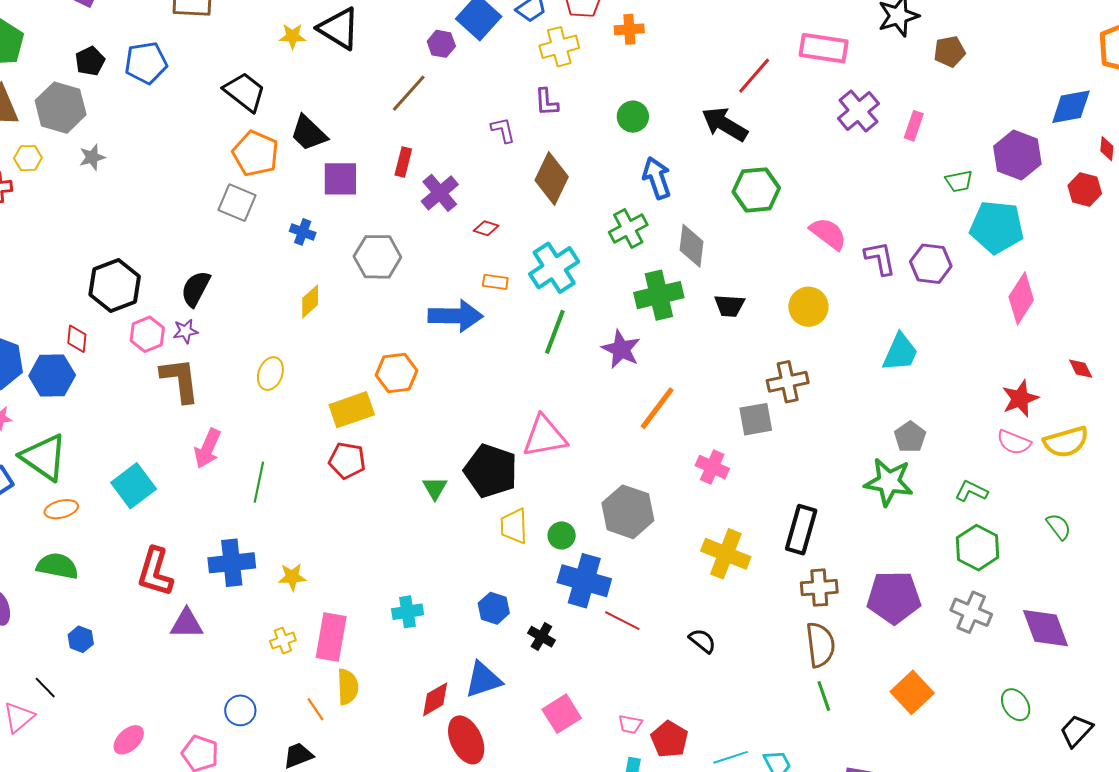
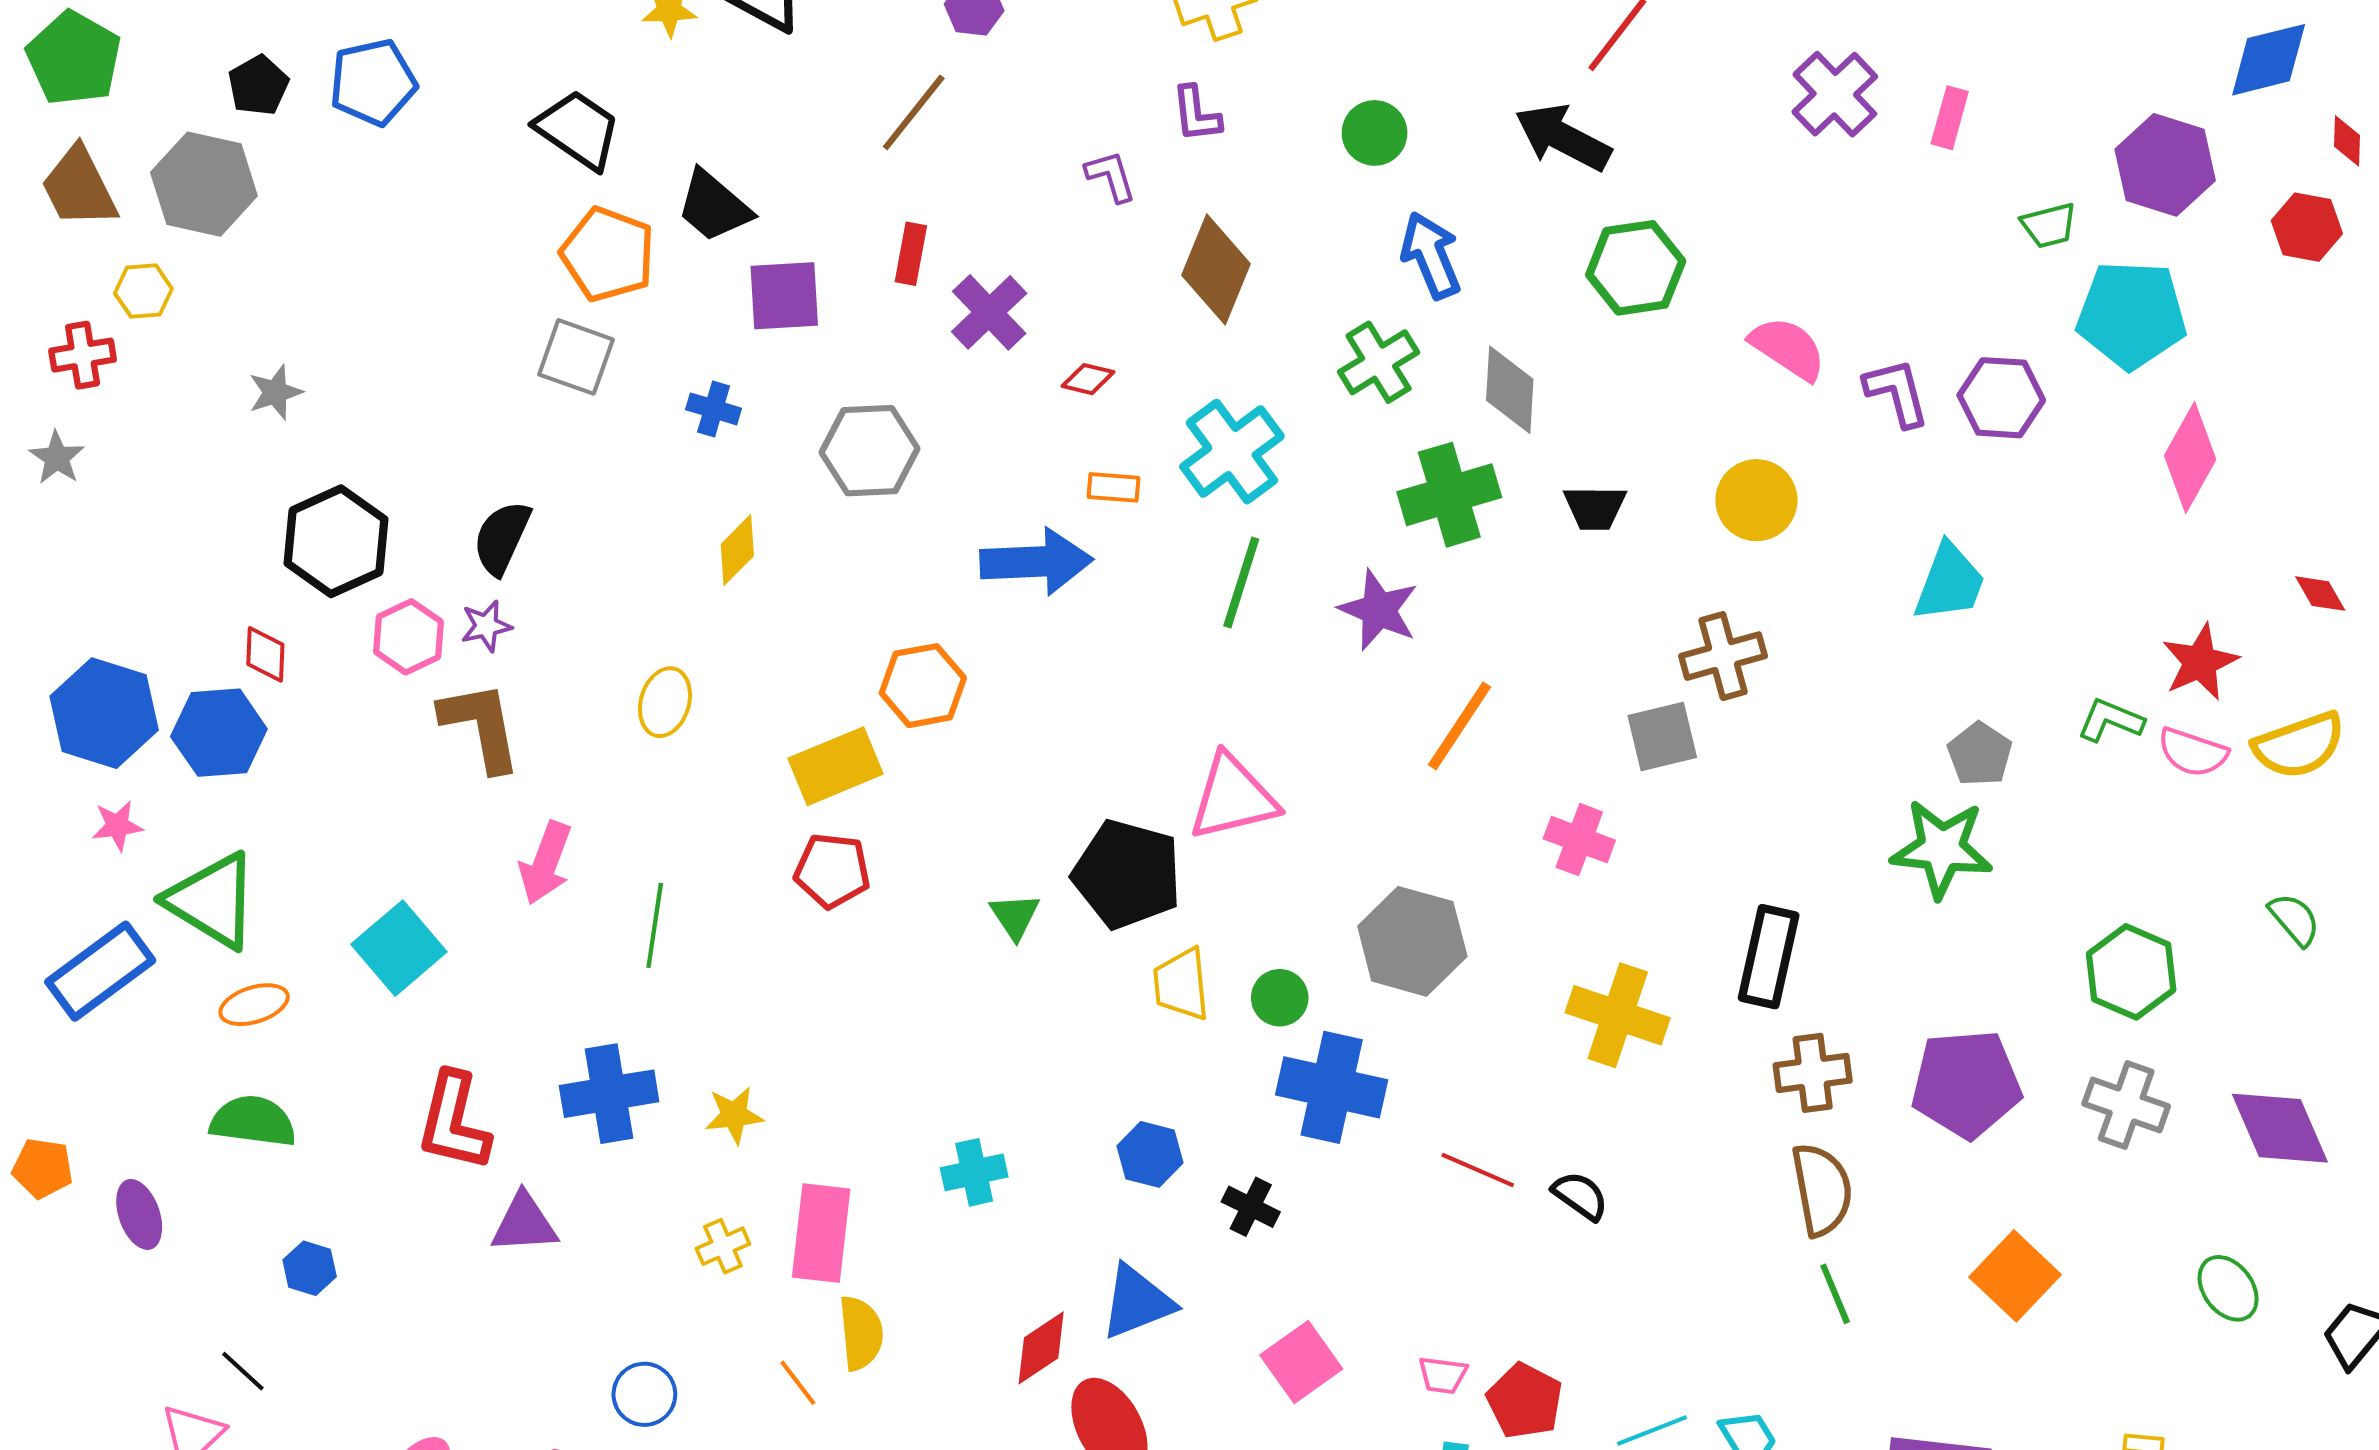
gray star: (92, 157) -> (275, 392), moved
green L-shape: (971, 491) -> (2111, 720), moved
red line: (622, 621) -> (1478, 1170), moved

